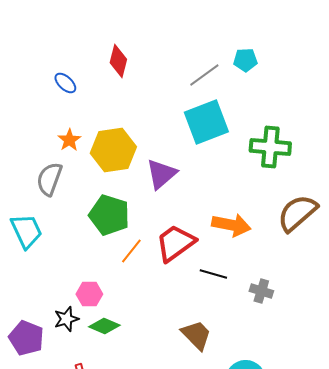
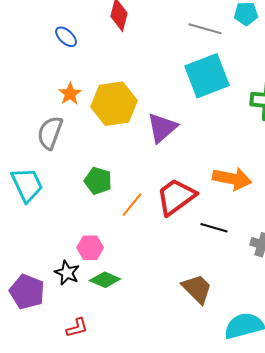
gray line: (204, 75) -> (205, 29), turned 52
green pentagon: (109, 215) -> (98, 181), moved, size x0.7
black star: (66, 319) -> (67, 273), turned -30

